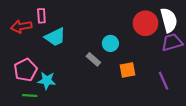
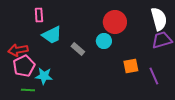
red circle: (145, 23) -> (115, 22), moved
red arrow: (21, 26) -> (18, 50), moved
gray rectangle: (93, 59) -> (78, 49), moved
orange square: (127, 70) -> (131, 66), moved

